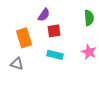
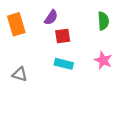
orange rectangle: (24, 38) -> (16, 24), moved

